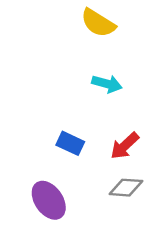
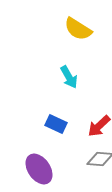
cyan arrow: (107, 84) -> (69, 77), moved, turned 45

